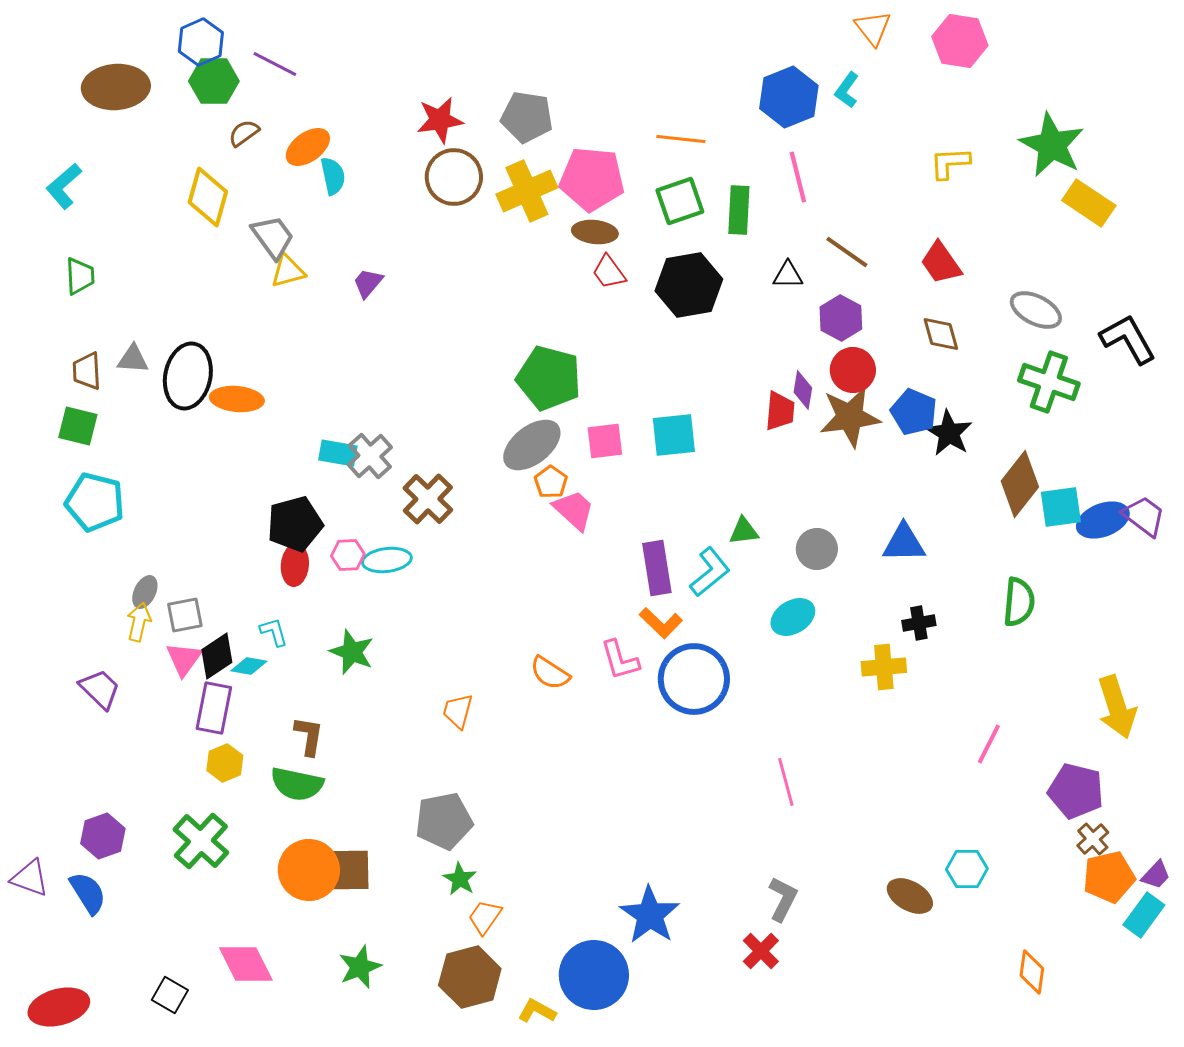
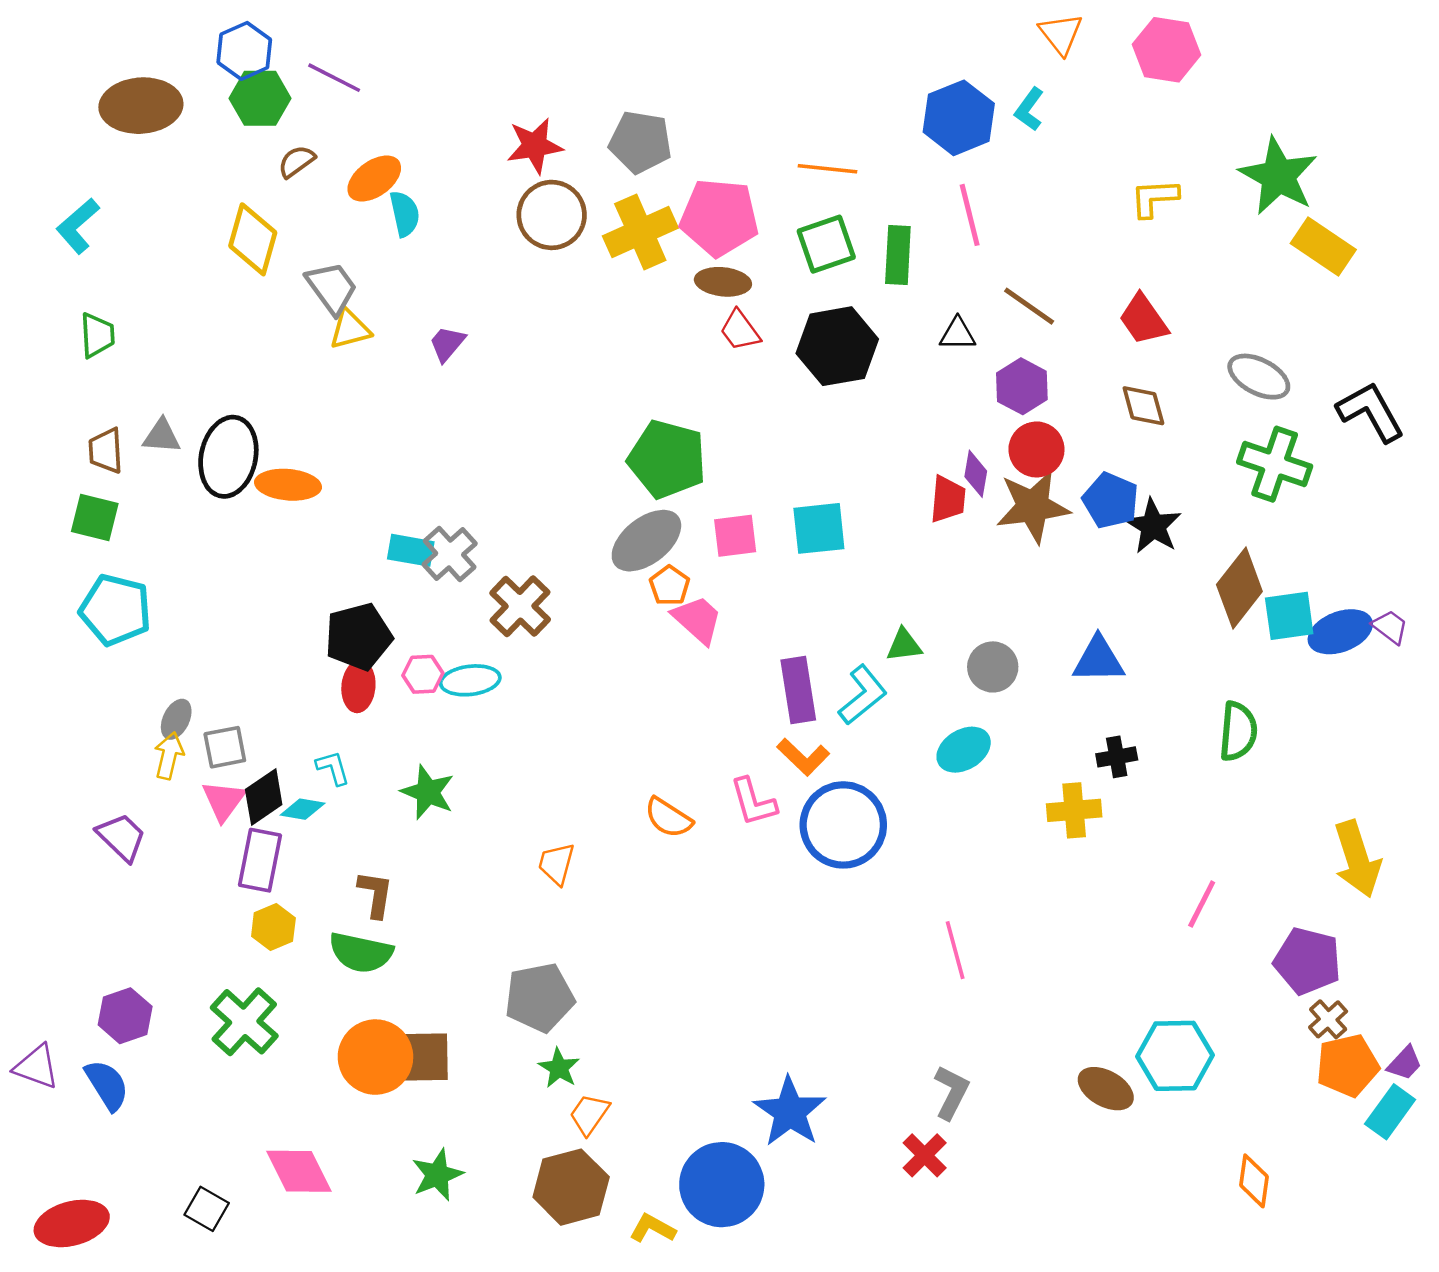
purple trapezoid: (1144, 516) -> (1390, 627), size x0.7
cyan hexagon: (967, 869) -> (1175, 1056), size x1.5

